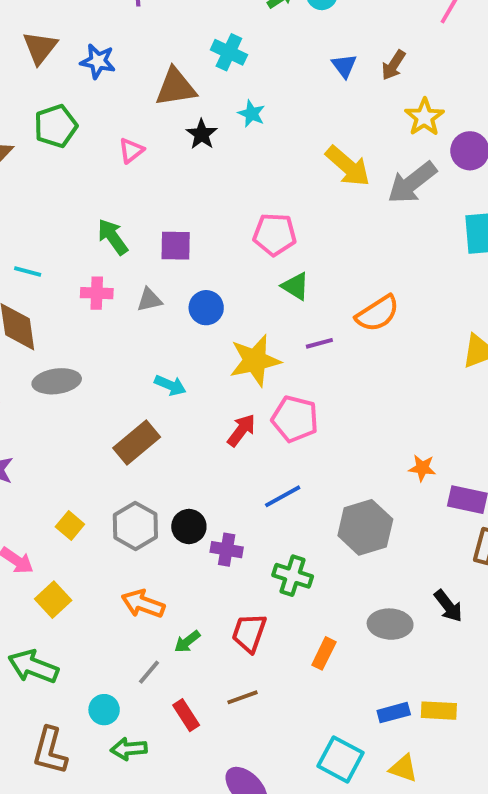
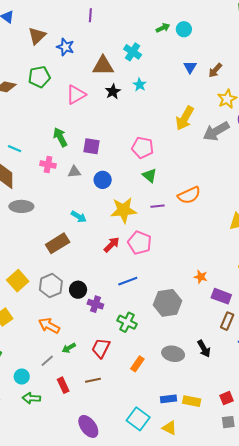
pink triangle: (131, 150) -> (76, 95), size x1.5
yellow arrow: (348, 166) -> (185, 118), turned 70
yellow square: (70, 525) -> (18, 281), size x1.5

